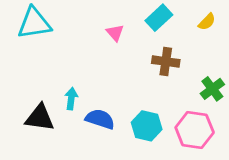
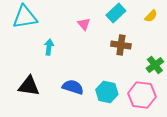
cyan arrow: (71, 98) -> (49, 47), moved

